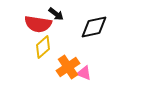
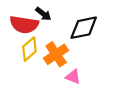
orange cross: (68, 67) -> (56, 54), moved

